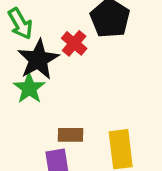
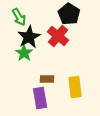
red cross: (74, 43) -> (58, 36), moved, size x1.5

